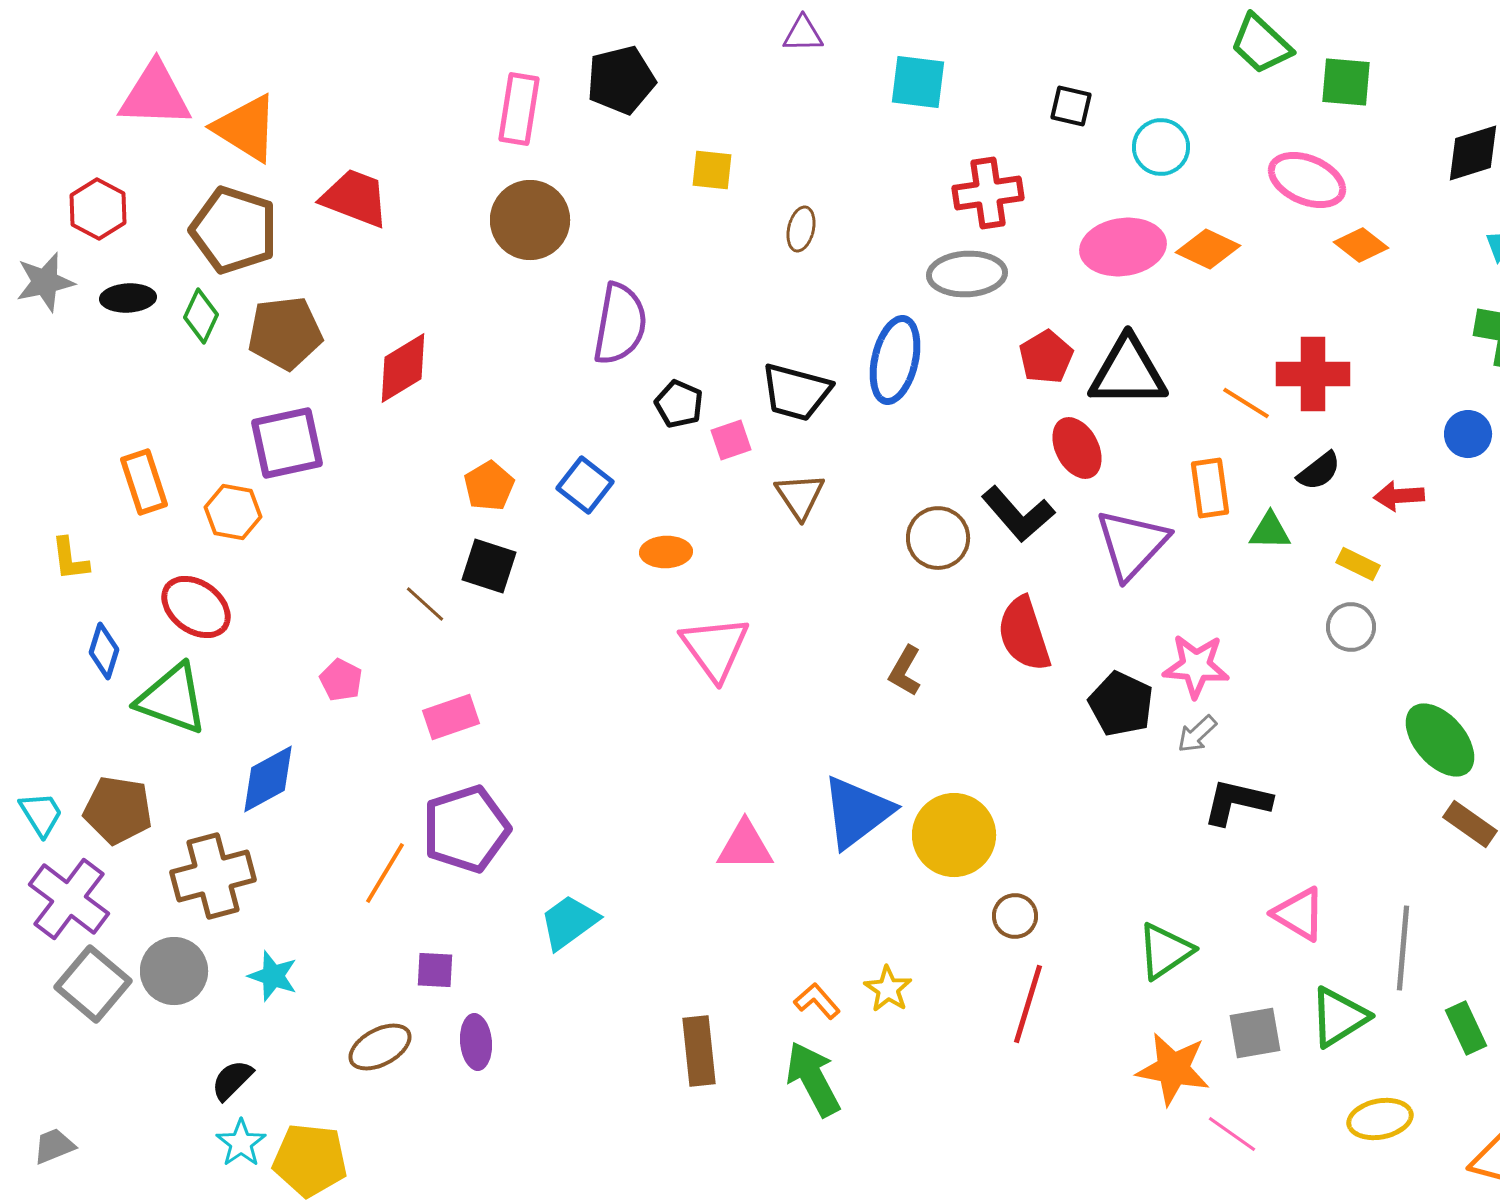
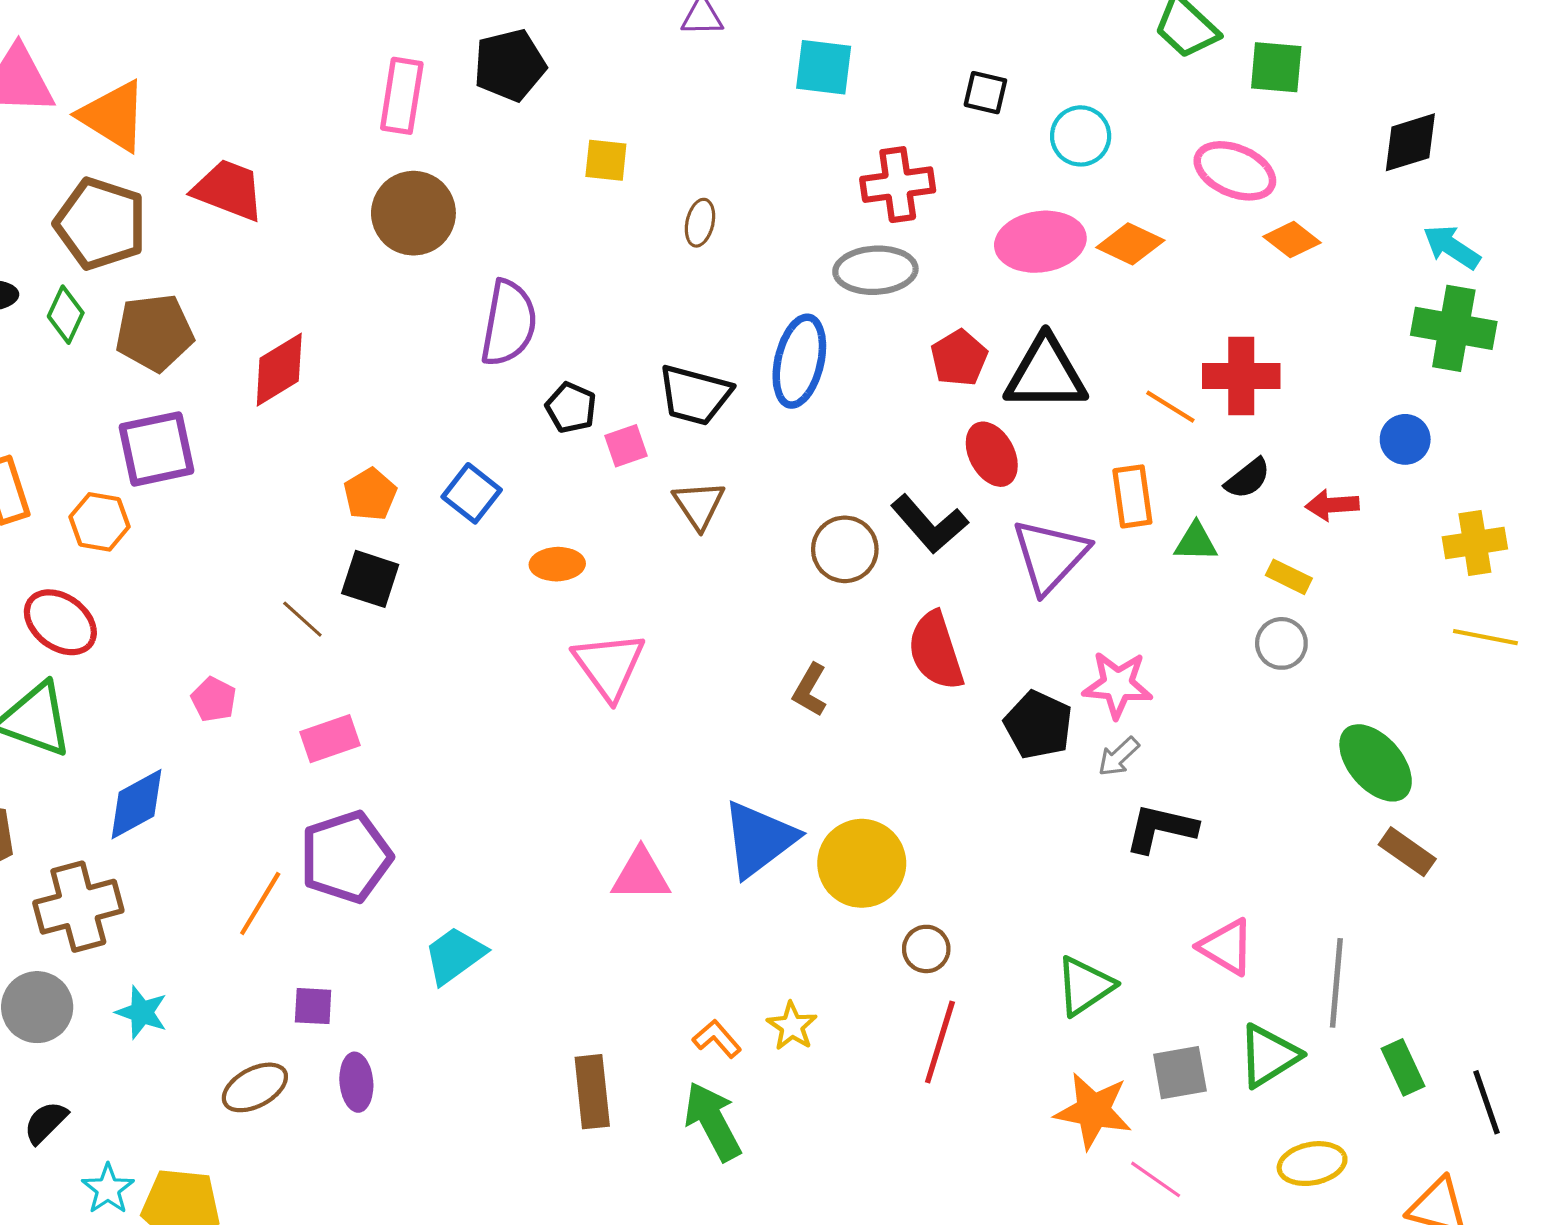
black semicircle: (232, 1080) -> (46, 1122), moved

